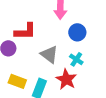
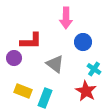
cyan cross: (76, 59) -> (94, 69), moved
red star: (66, 79) -> (86, 91), moved

